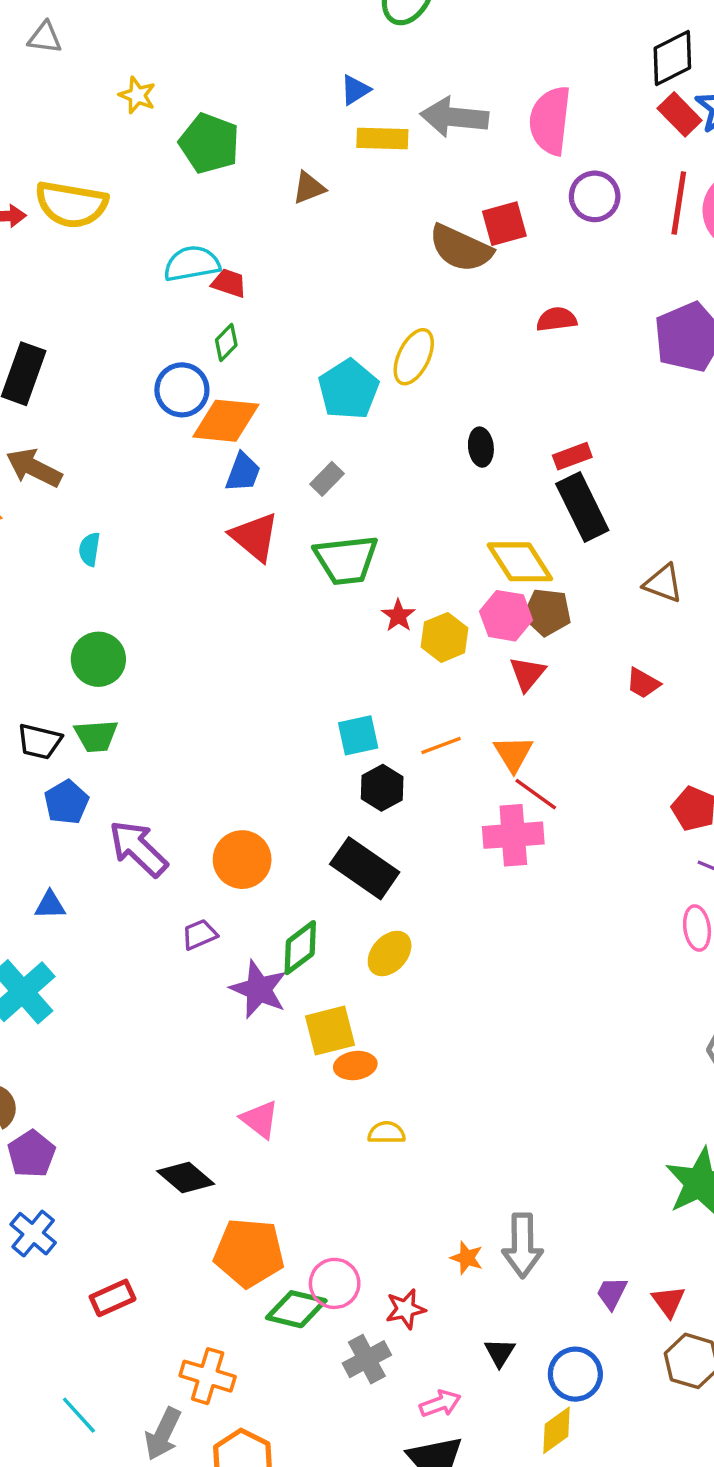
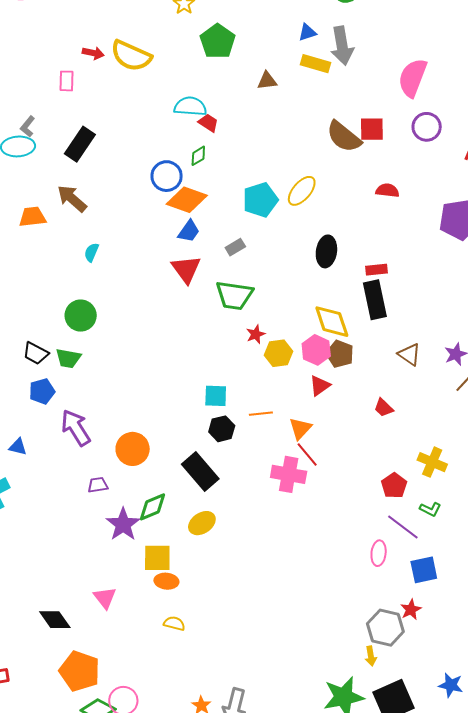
gray arrow: (454, 117) -> (342, 46), moved, turned -120
black ellipse: (481, 447) -> (326, 251), size x1.4

